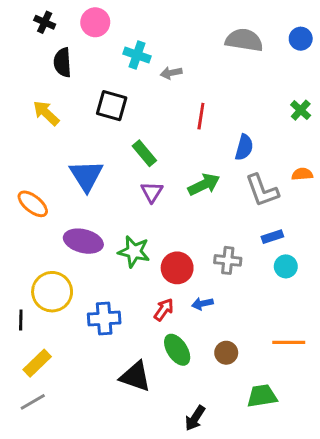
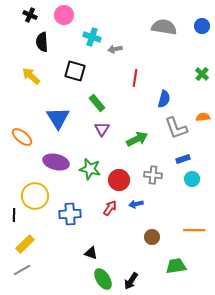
green arrow: (204, 185) -> (137, 139), moved
green ellipse: (177, 350) -> (103, 279), moved
black triangle: (135, 377) -> (91, 253), size x0.6

